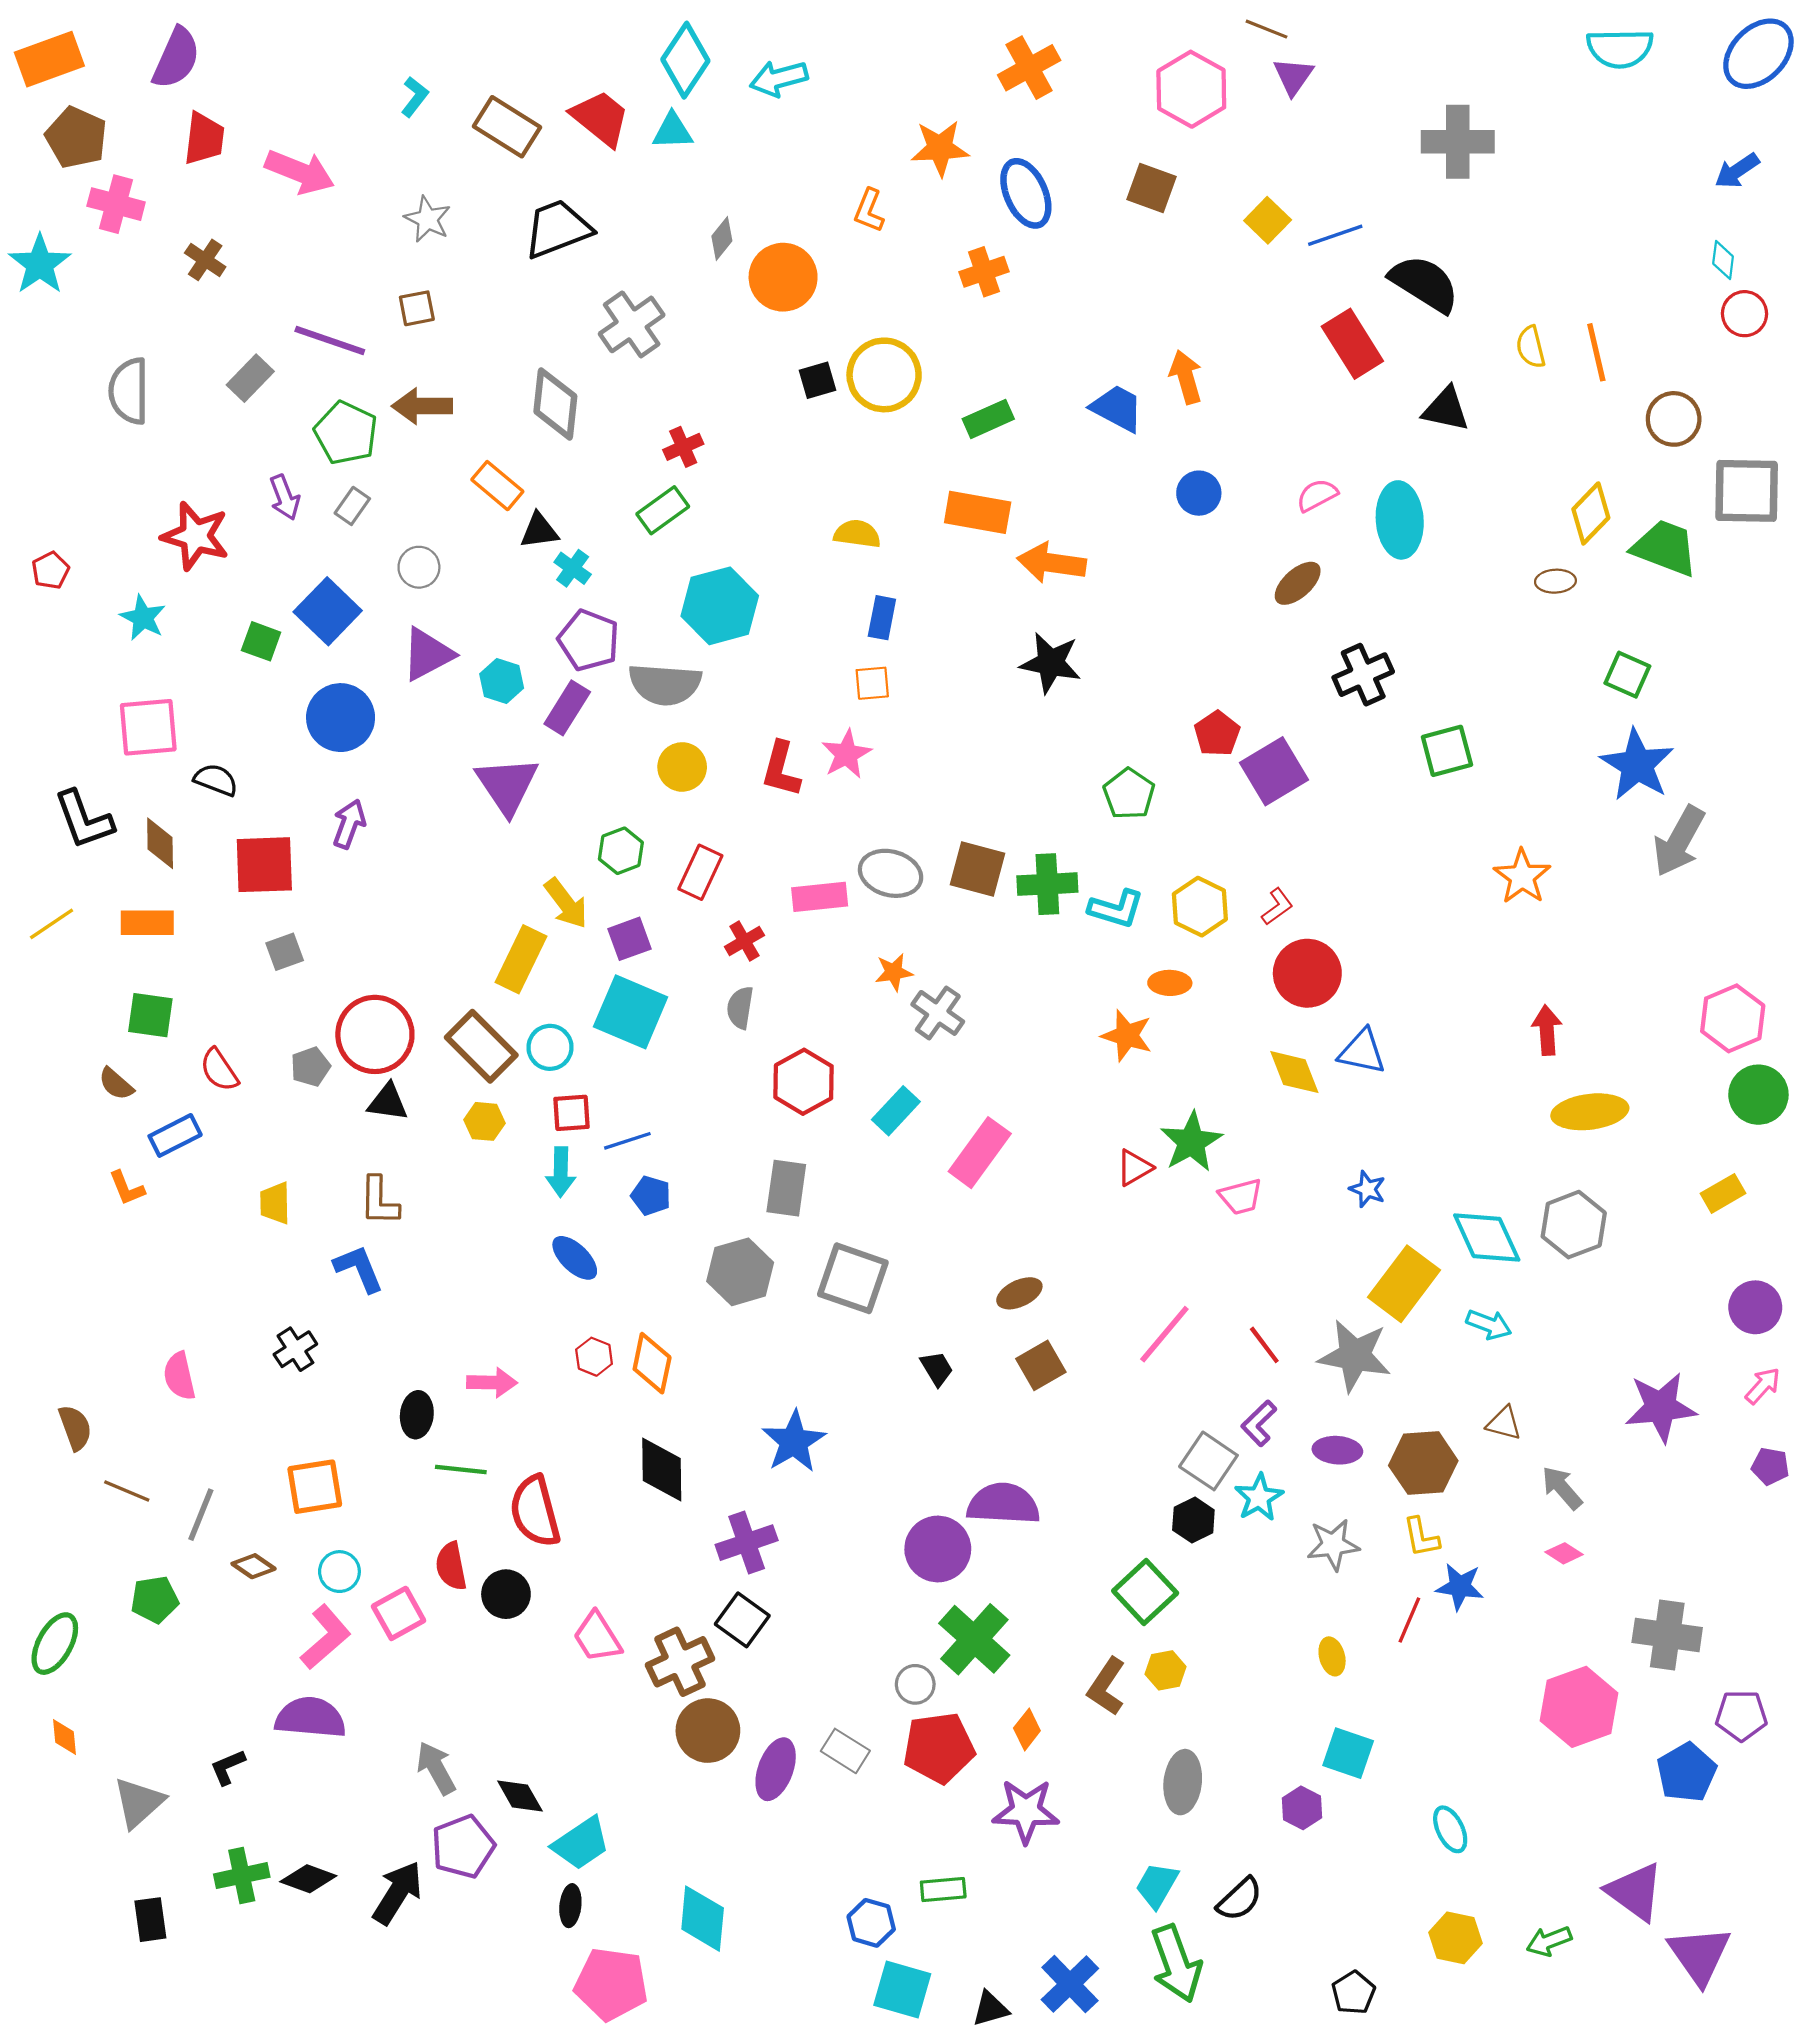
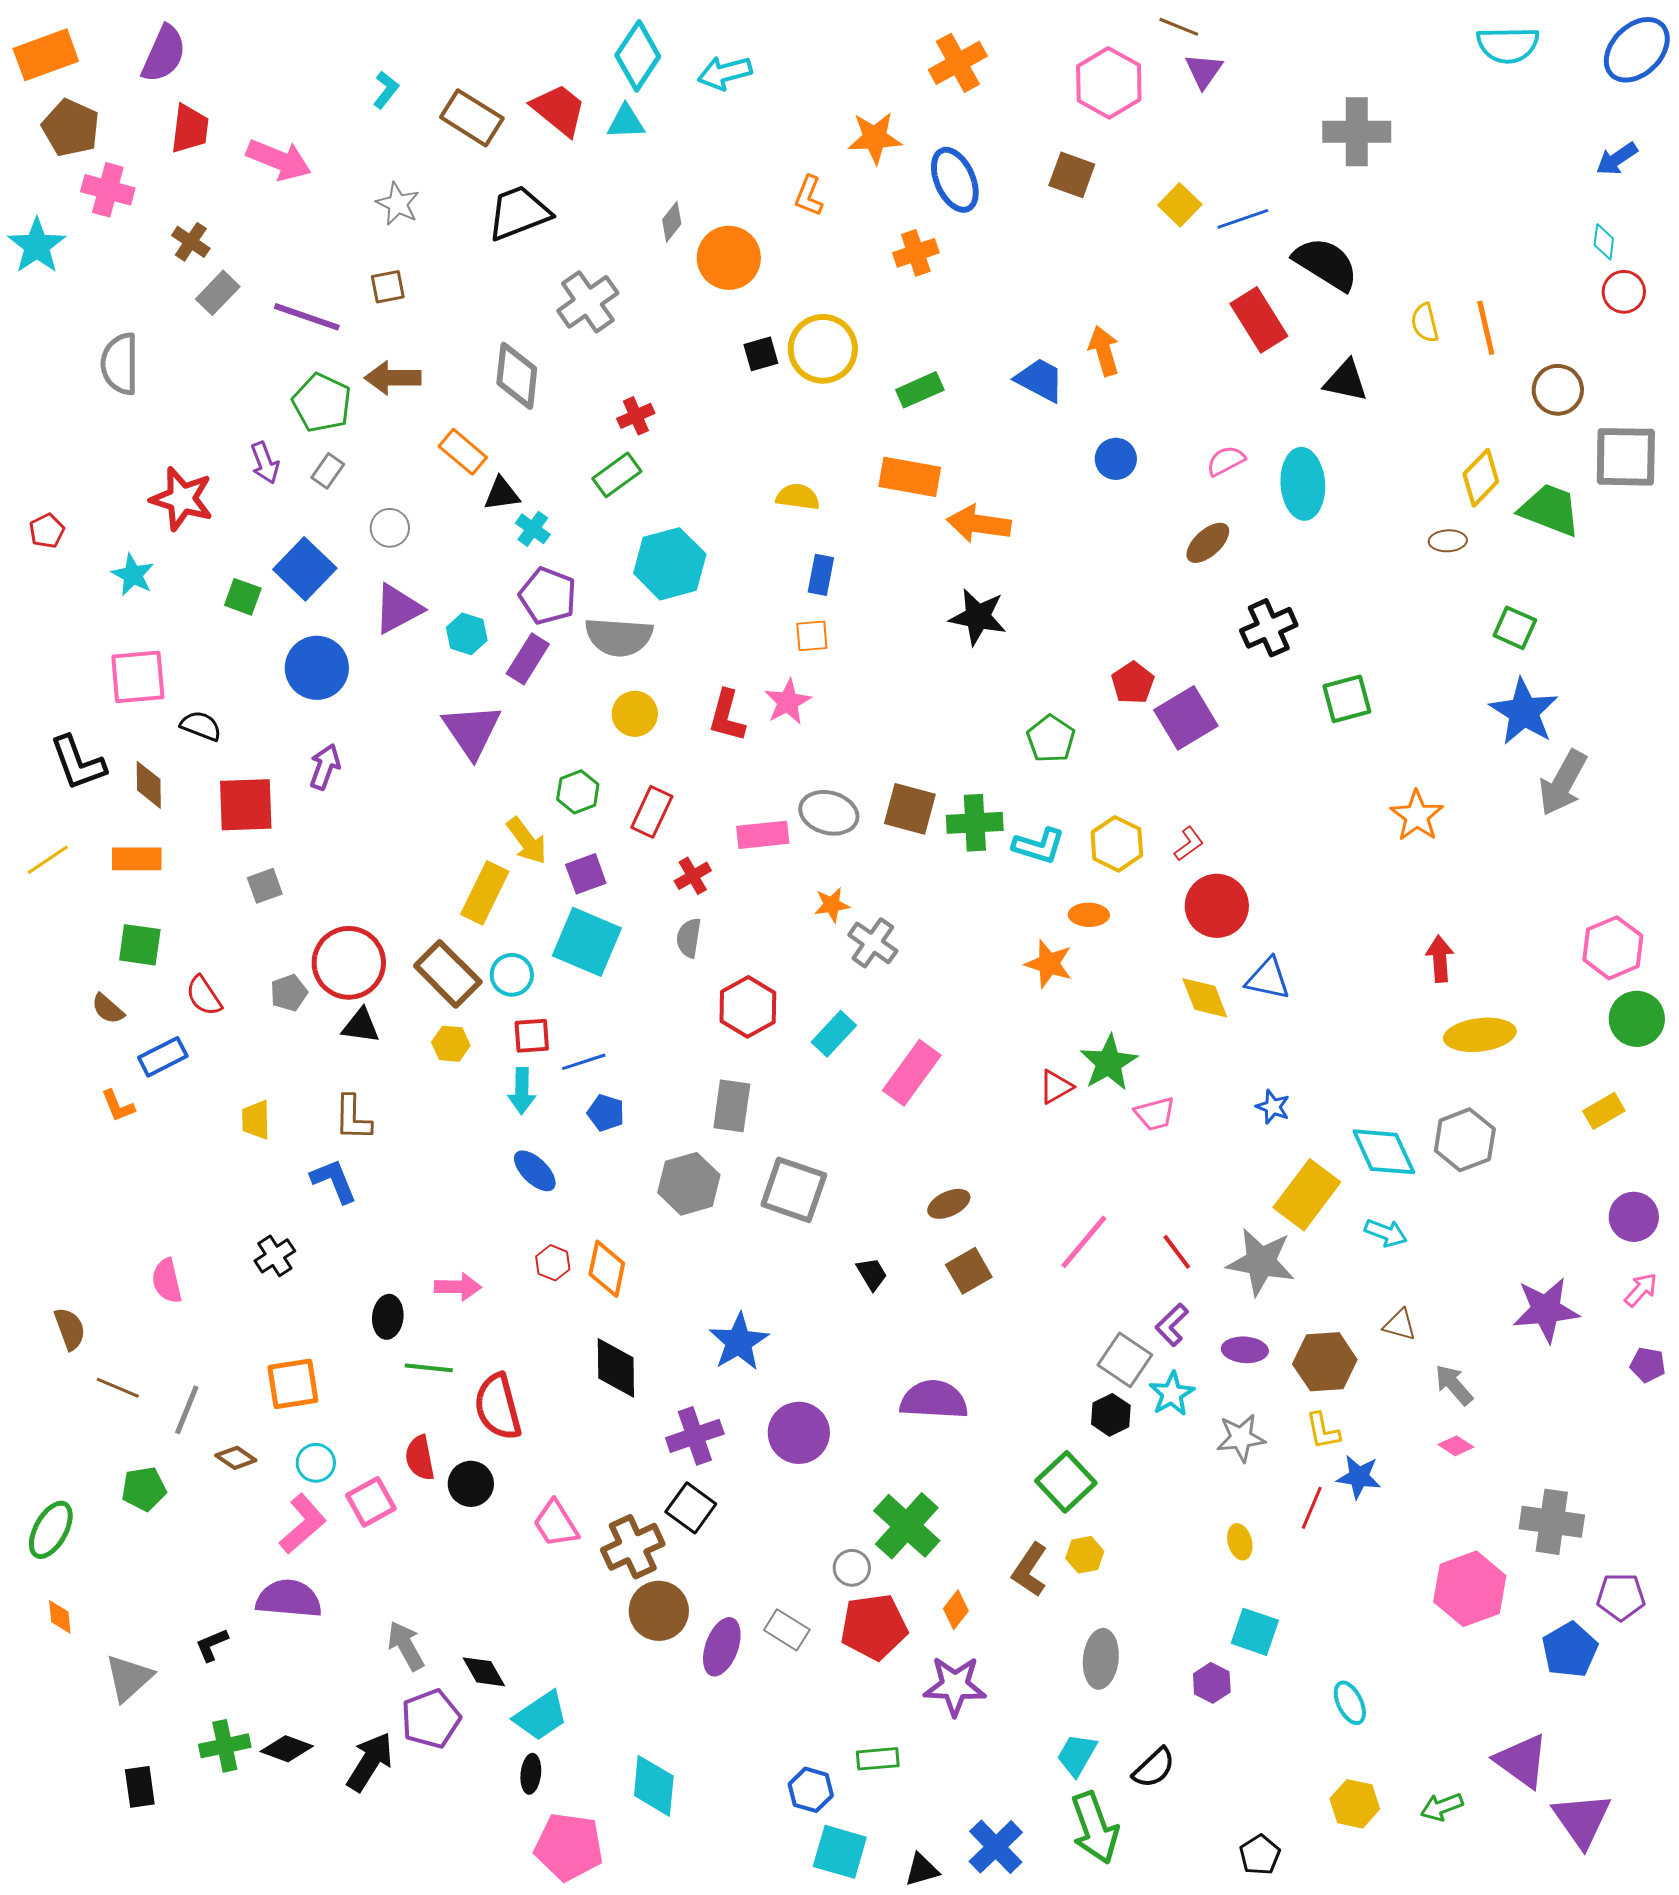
gray rectangle: (250, 378) -> (218, 293), moved
purple circle: (938, 1549) -> (799, 1433), moved

